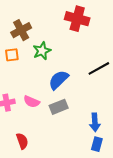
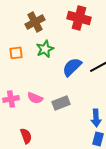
brown cross: (21, 30) -> (35, 22), moved
blue semicircle: (59, 80) -> (72, 67), moved

